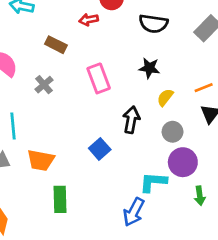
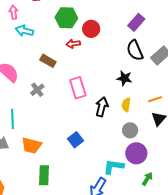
black semicircle: (153, 24) -> (135, 50), moved, turned 55
black star: (149, 68) -> (124, 78), moved
yellow semicircle: (165, 97) -> (126, 105), turned -32
black arrow: (131, 120) -> (102, 107), moved
green arrow: (200, 196) -> (147, 179), turned -144

